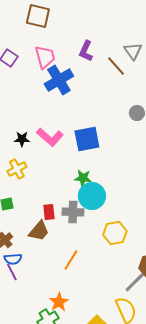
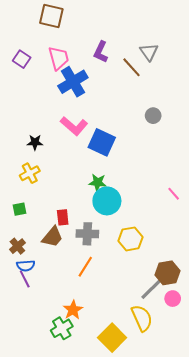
pink L-shape: (50, 137) -> (74, 126), moved
blue square: (87, 139) -> (102, 142), turned 36
gray cross: (73, 212) -> (87, 234), moved

